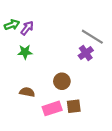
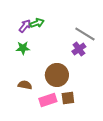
green arrow: (12, 25) -> (37, 23), moved
brown circle: (62, 81) -> (57, 75), size x1.5

